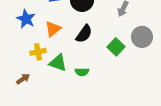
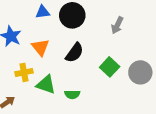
orange triangle: (53, 29) -> (40, 47), turned -30
gray circle: (142, 37) -> (140, 72), moved

